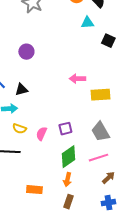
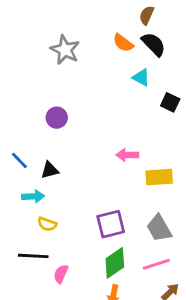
cyan triangle: (87, 23) -> (141, 77), turned 32
purple square: (65, 129) -> (111, 224), size x1.5
pink semicircle: (41, 134) -> (61, 274), moved

